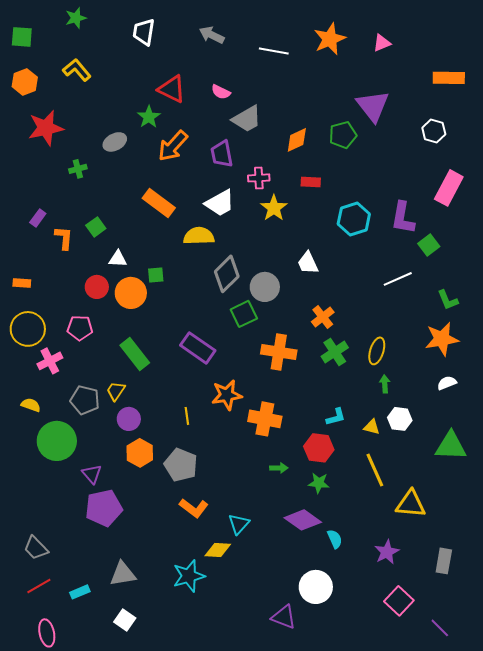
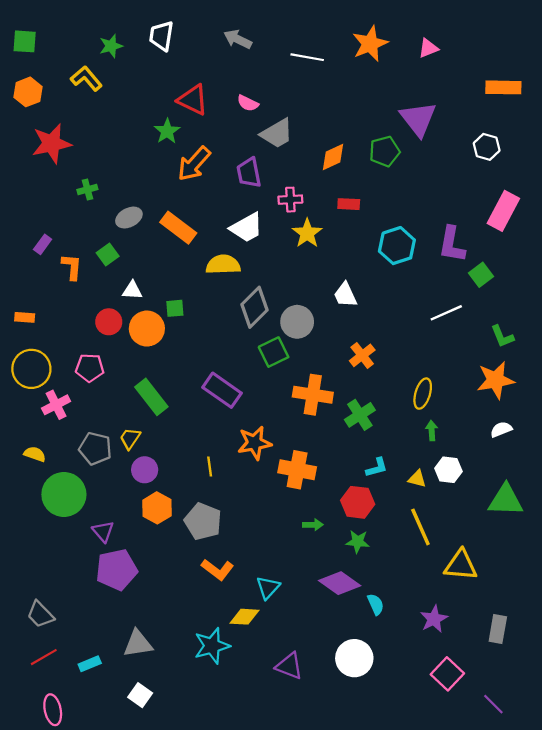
green star: (76, 18) -> (111, 46), moved
gray ellipse: (115, 142) -> (129, 218), moved
green cross: (335, 352) -> (360, 415), moved
purple triangle: (284, 617) -> (289, 666), moved

